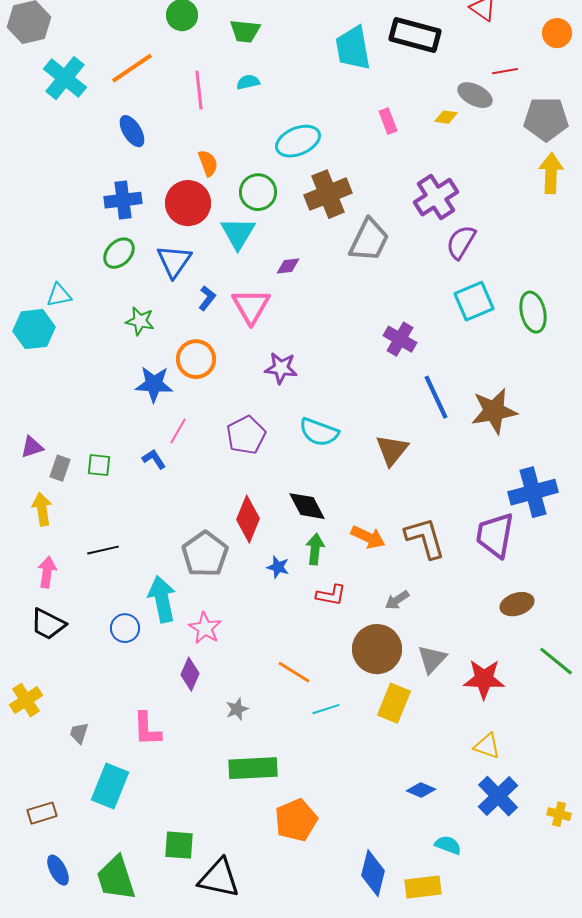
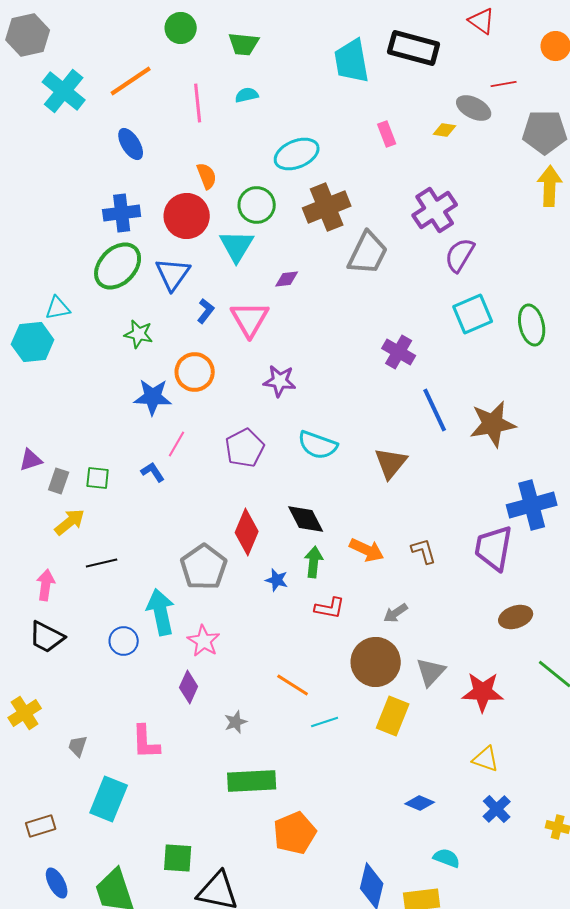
green ellipse: (119, 253) -> (118, 266), size x1.5
yellow arrow: (42, 509) -> (70, 522), moved, turned 60
brown L-shape: (425, 538) -> (424, 551), size x0.6
blue cross: (498, 796) -> (497, 809), size x0.7

